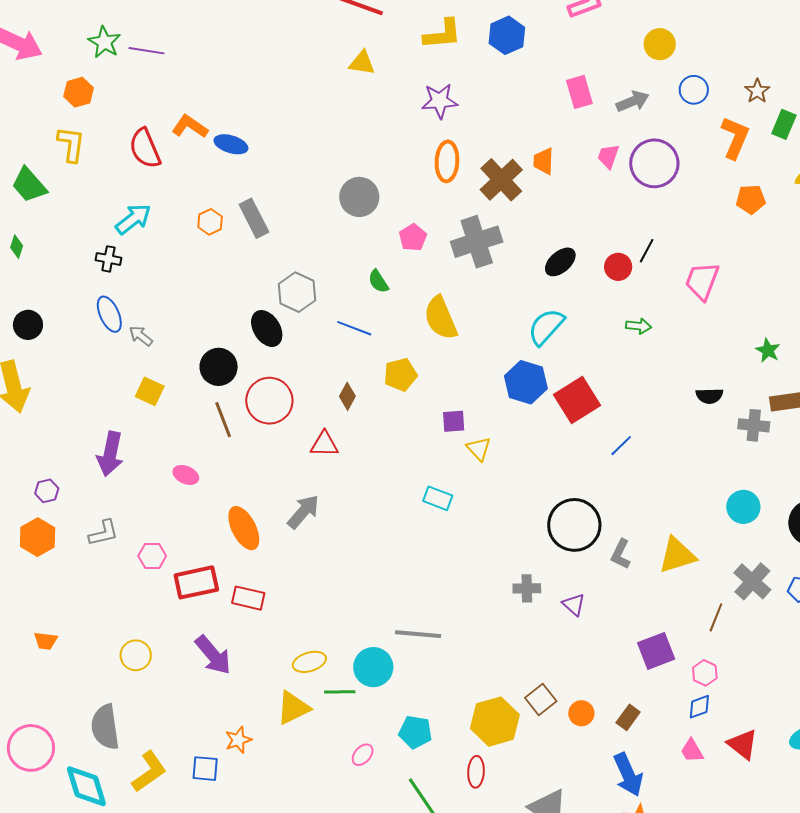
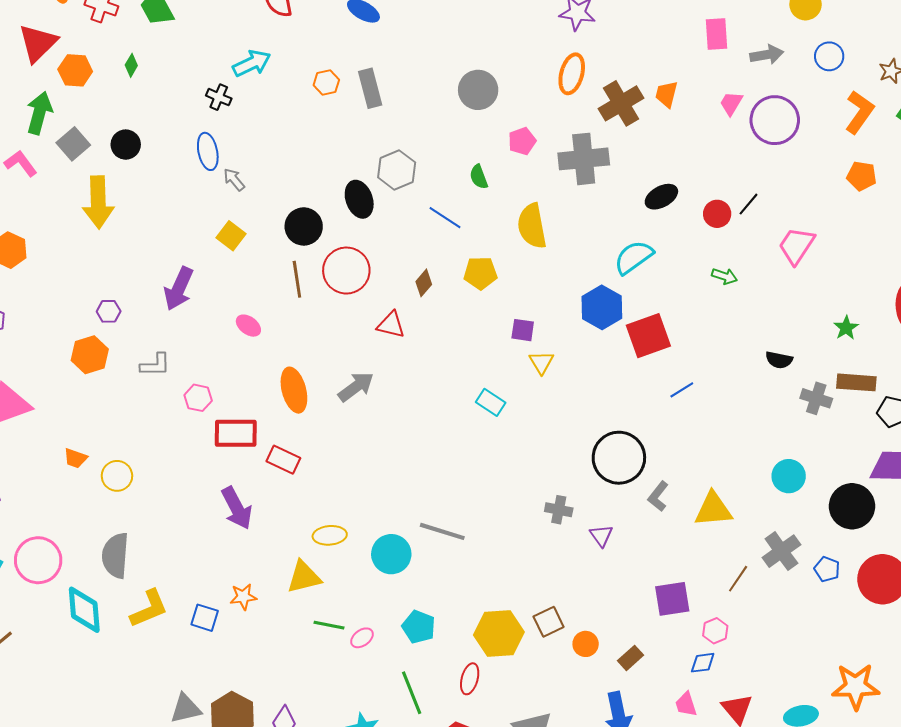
yellow circle: (136, 655) -> (117, 476), moved
green line: (340, 692) -> (329, 625), moved

